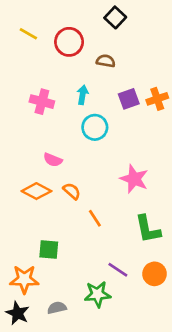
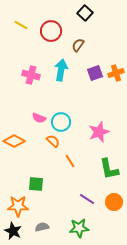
brown semicircle: (106, 61) -> (78, 45), turned -64
cyan arrow: (83, 95) -> (61, 70), size x1.5
cyan circle: (95, 127) -> (61, 122), moved
pink star: (134, 179) -> (99, 132), turned 30
orange diamond: (36, 191) -> (14, 141), moved
green star: (98, 294) -> (79, 228), moved

